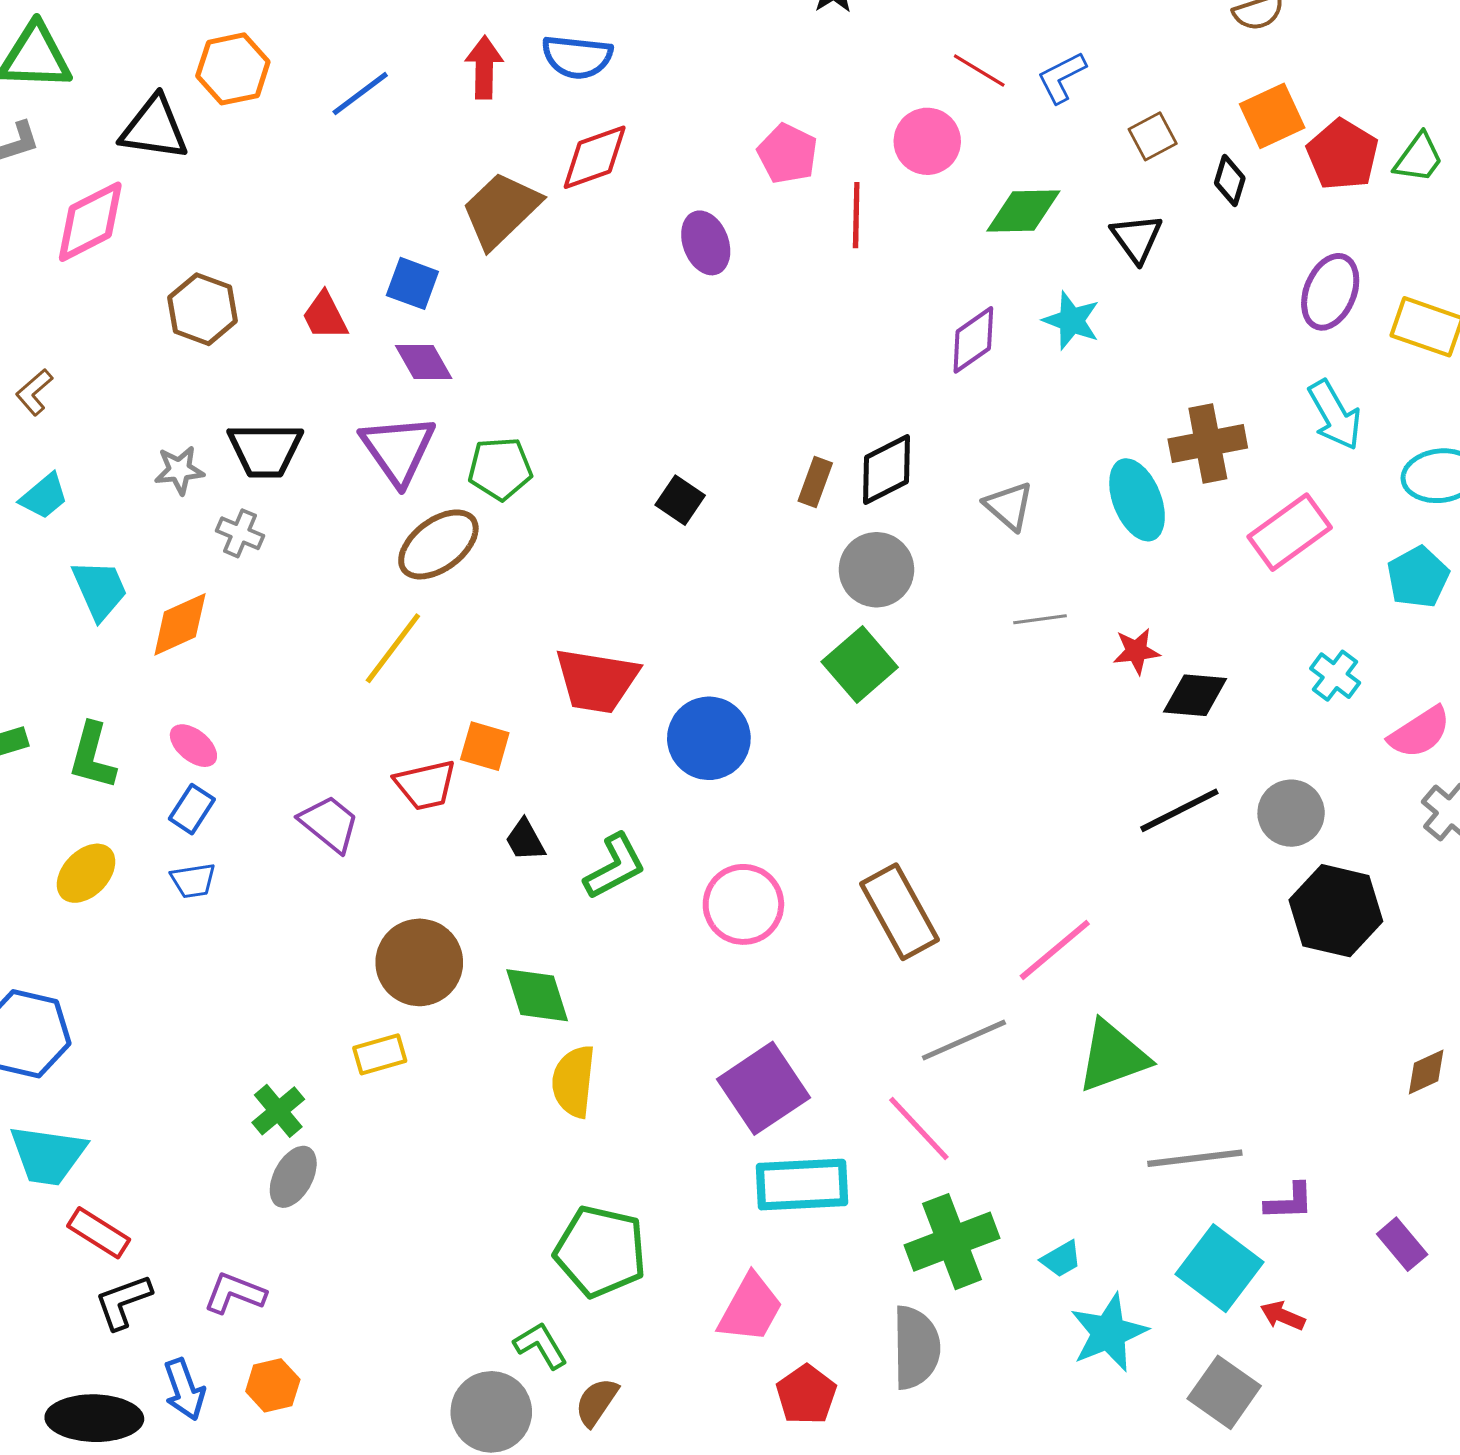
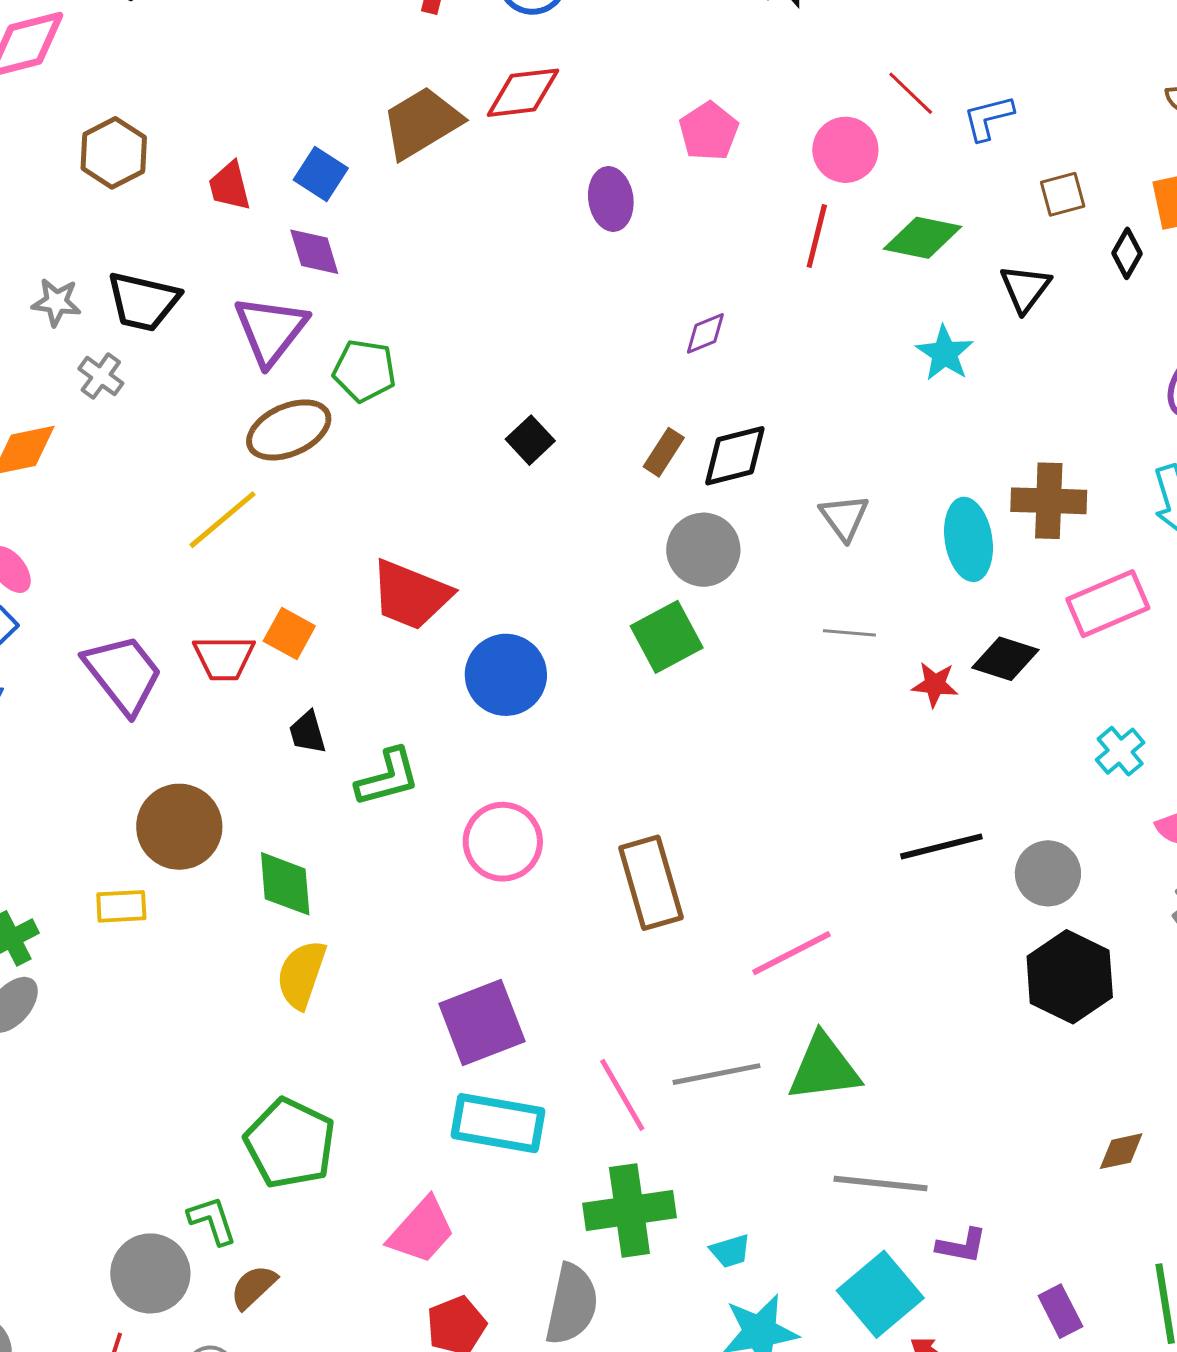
red line: (856, 215) -> (817, 236), moved
purple diamond: (973, 340) -> (705, 333), moved, size x0.7
black diamond: (1195, 695) -> (1005, 659), moved
purple trapezoid: (329, 824) -> (123, 674), size x1.4
gray line: (964, 1040) -> (716, 1074), moved

